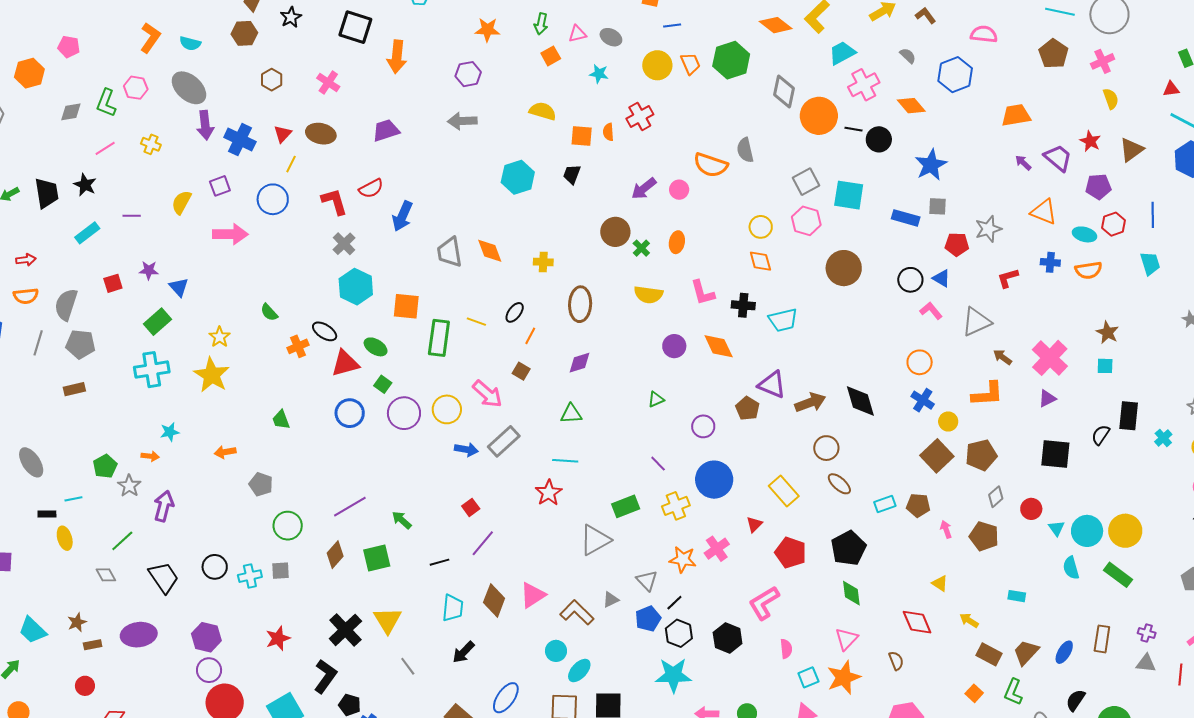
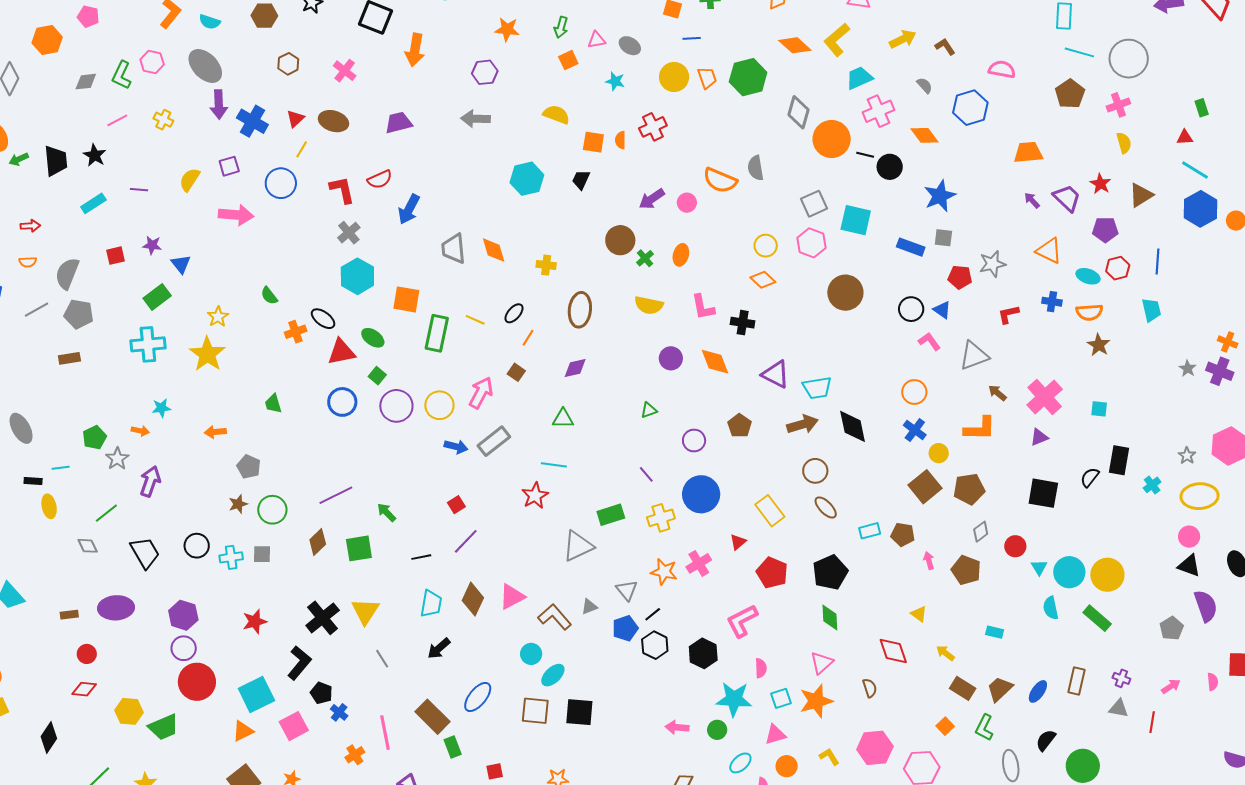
orange diamond: (760, 261) -> (763, 280), turned -35
orange semicircle: (26, 296) -> (28, 262), size x0.7
cyan trapezoid: (783, 320) -> (817, 388), moved
brown star: (1107, 332) -> (1099, 345), moved
gray line: (38, 343) -> (37, 310), turned 40
purple triangle: (772, 385) -> (776, 374), moved
pink arrow: (487, 394) -> (481, 393), turned -108
brown star: (77, 622) -> (238, 504), moved
cyan star: (673, 675) -> (734, 699), moved
red circle: (85, 686) -> (87, 654), moved

